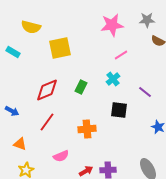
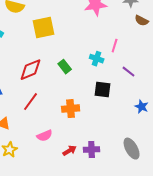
pink line: (121, 55) -> (115, 46), moved, turned -40
cyan cross: (113, 79) -> (97, 59), turned -32
green rectangle: (81, 87) -> (65, 67), turned -64

